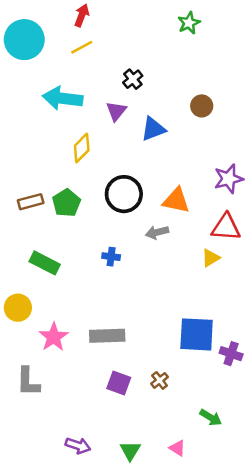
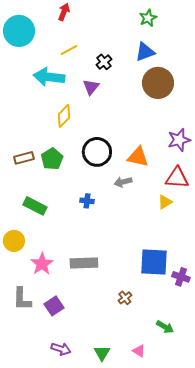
yellow line: (82, 47) -> (69, 50), moved
brown circle: (202, 106) -> (158, 83), size x1.8
blue triangle: (153, 129) -> (145, 52), moved
purple square: (119, 383) -> (54, 306), moved, turned 36

